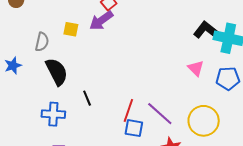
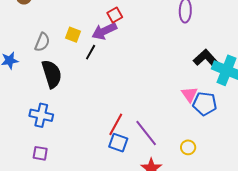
blue pentagon: (228, 78) -> (205, 104), moved
black line: (87, 98) -> (91, 52), moved, turned 42
yellow circle: (204, 121) -> (188, 147), size x0.5

